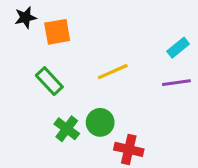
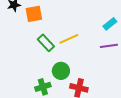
green rectangle: (49, 81) -> (46, 43), moved
green cross: (67, 129) -> (43, 87), moved, turned 35

